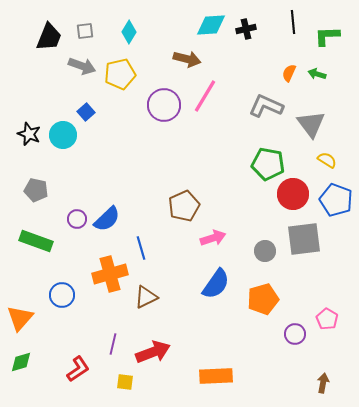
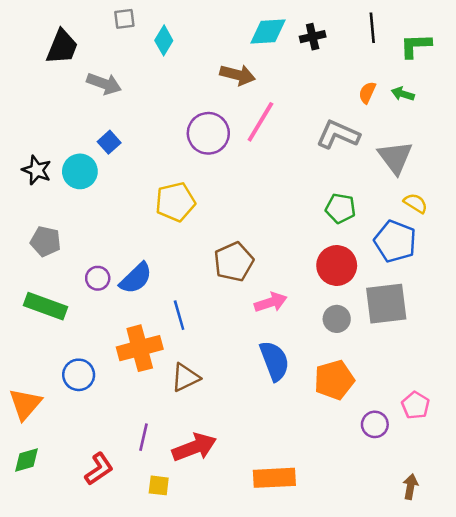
gray square: (85, 31) -> (124, 19), moved
yellow pentagon: (120, 74) -> (175, 202), moved
green pentagon: (268, 164) -> (341, 208), size x0.7
red circle: (293, 194) -> (337, 265), moved
blue pentagon: (336, 200) -> (395, 241), moved
blue semicircle: (216, 284) -> (274, 361), turned -56

